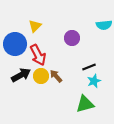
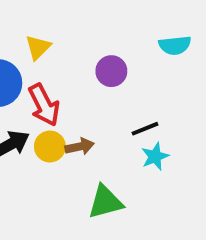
brown arrow: (56, 76) -> (80, 147), turned 120
green triangle: (85, 104) -> (105, 202), moved

